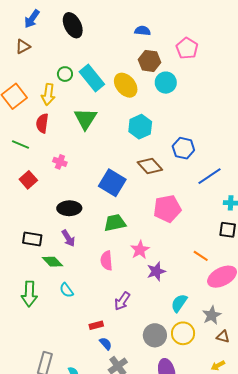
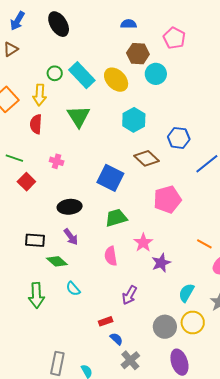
green line: (21, 144) -> (14, 158), moved

